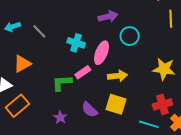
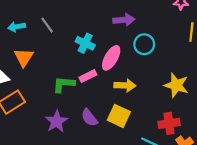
cyan arrow: (13, 27) -> (17, 27), moved
orange triangle: (22, 64) -> (24, 57), turned -36
purple star: (60, 117) -> (56, 121), size x1.5

